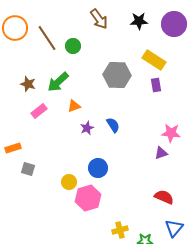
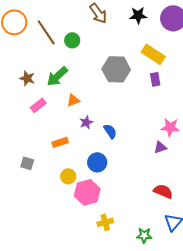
blue semicircle: (113, 125) -> (110, 131), moved
orange rectangle: (13, 148) -> (60, 142), moved
yellow cross: (120, 230) -> (105, 222), moved

